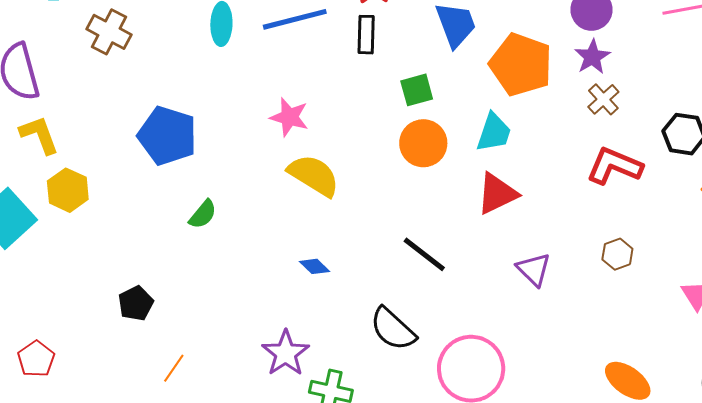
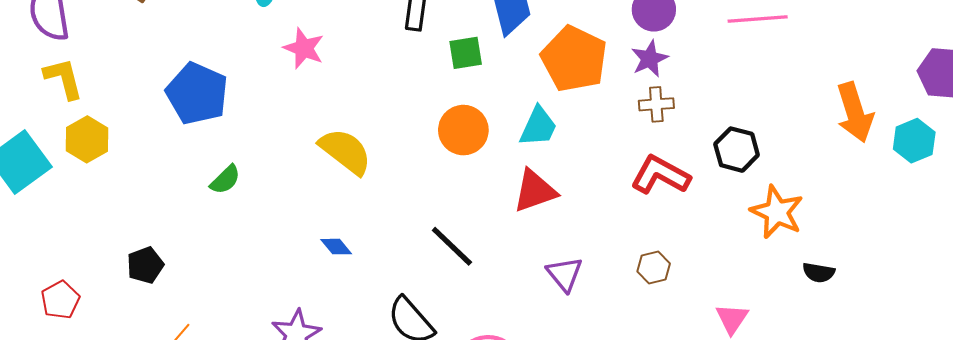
green square: (417, 90) -> (466, 53), moved
brown cross: (603, 99) -> (656, 104), turned 32
pink star: (289, 117) -> (304, 48), moved
red pentagon: (36, 359) -> (60, 300), moved

